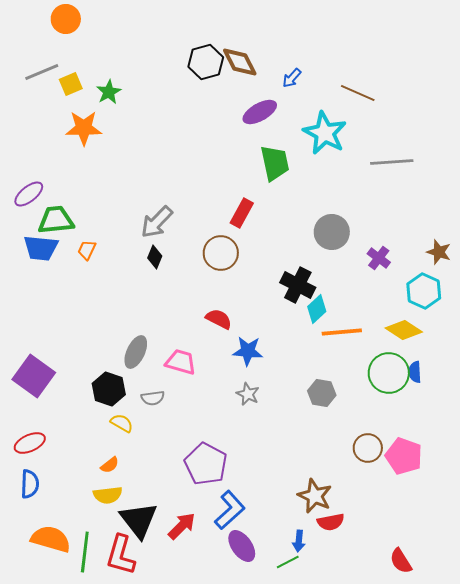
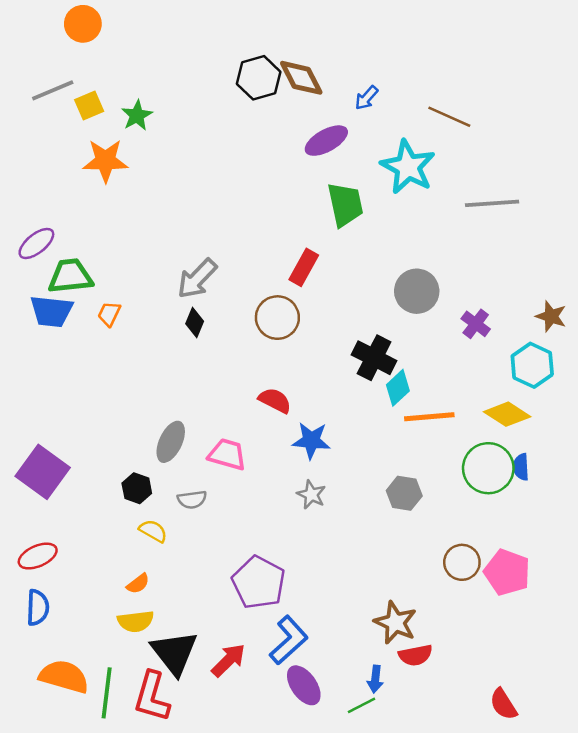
black hexagon: (109, 389) -> (137, 488), size x0.7

